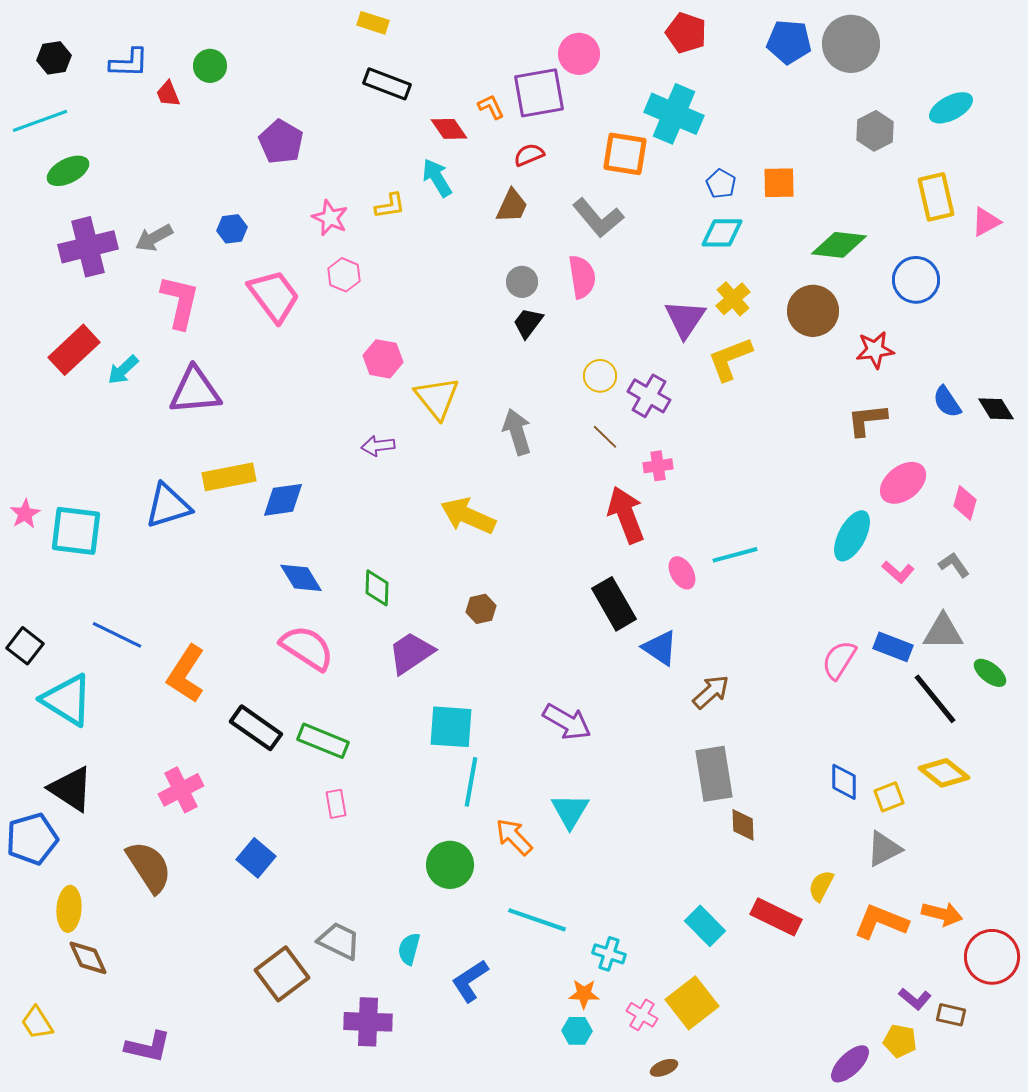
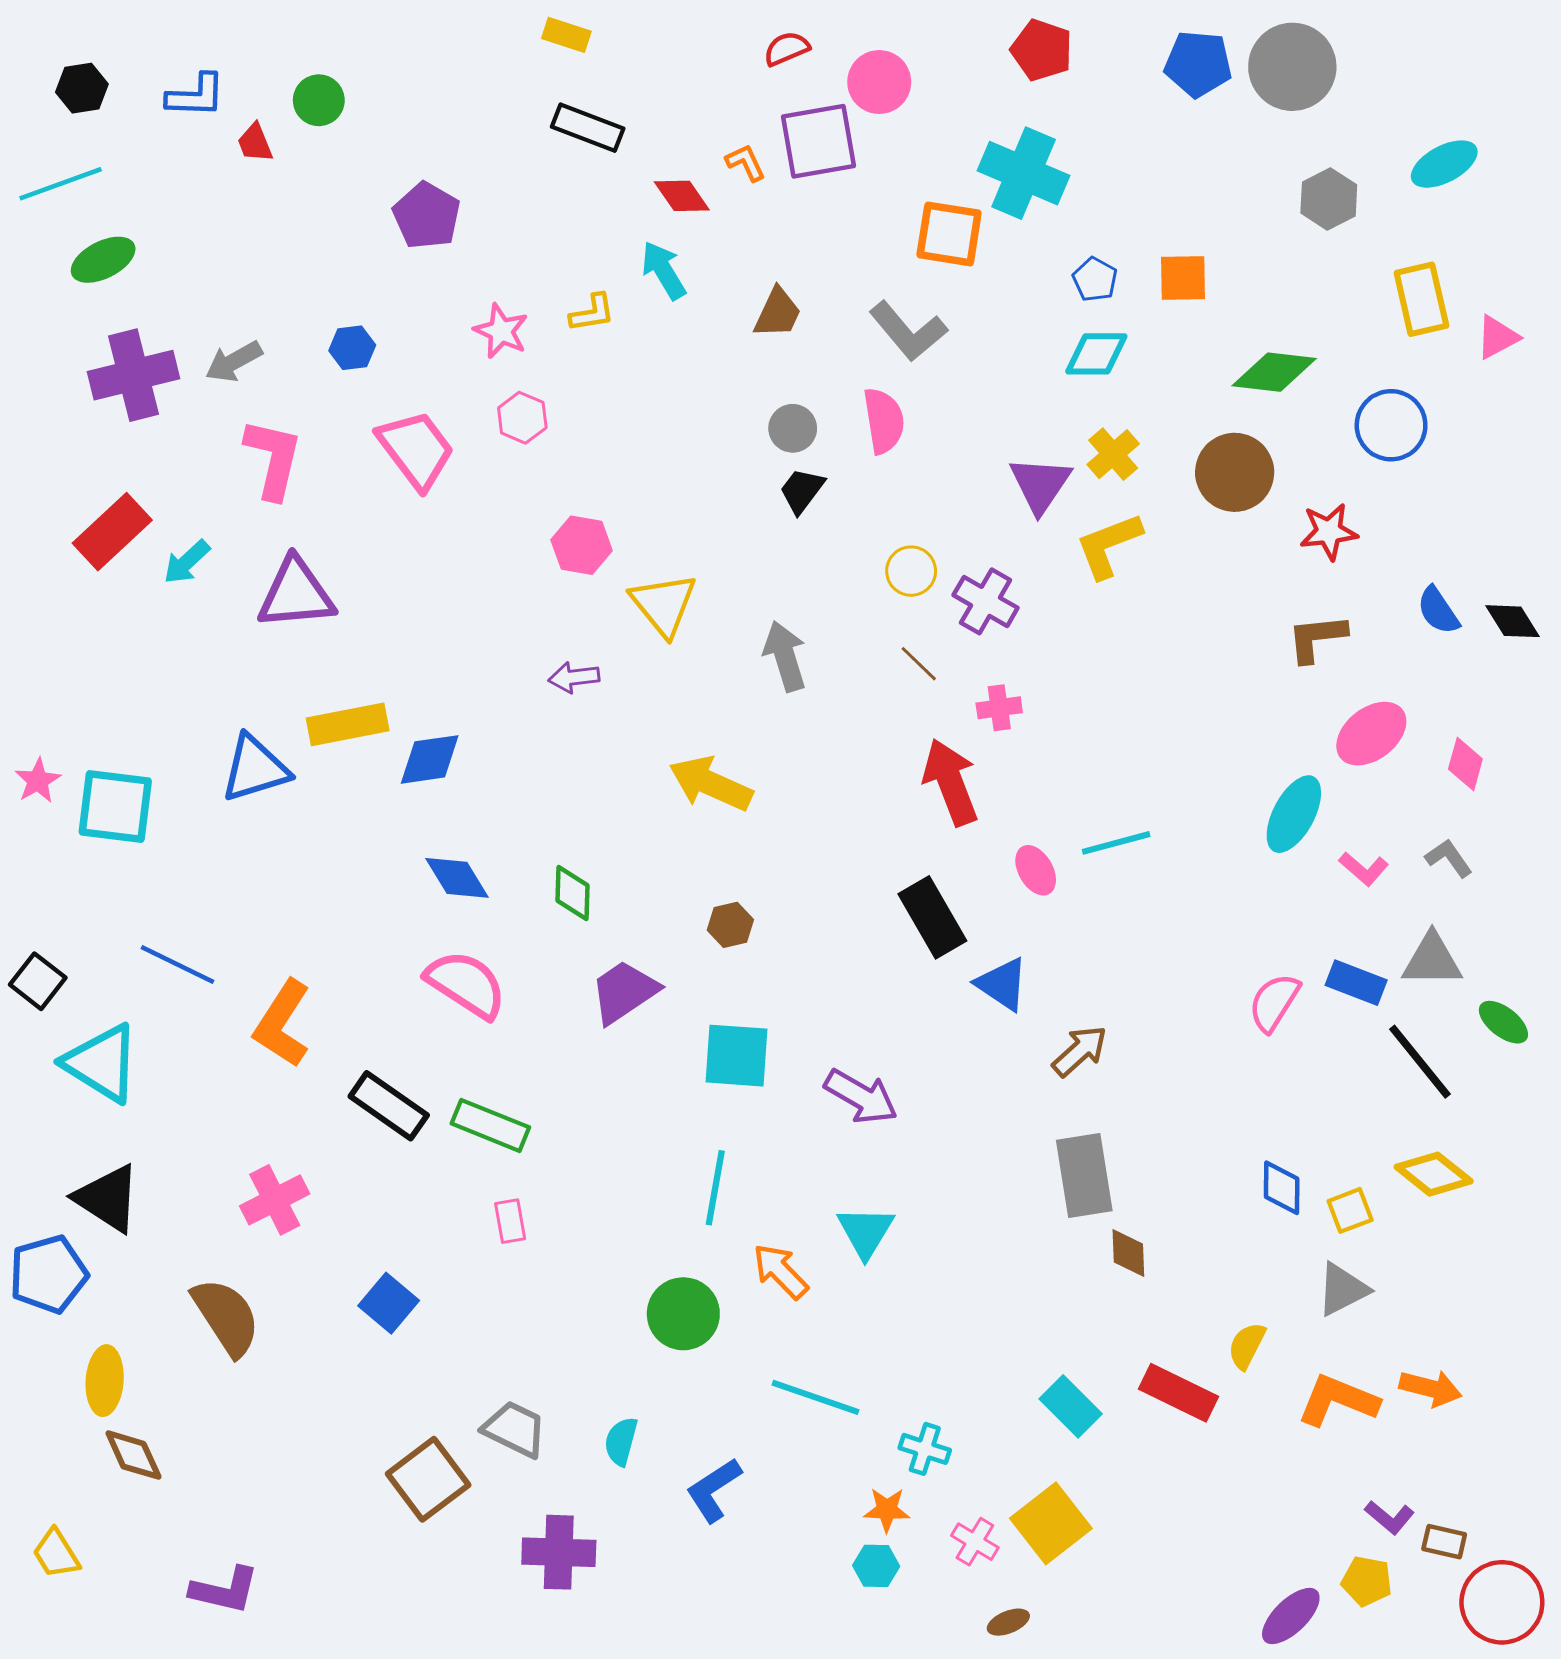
red semicircle: (529, 155) -> (787, 49), moved
cyan square: (451, 727) -> (736, 1056), moved
red circle: (992, 957) -> (1502, 1602), moved

